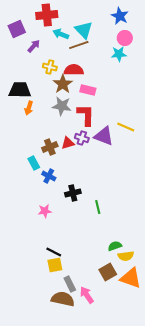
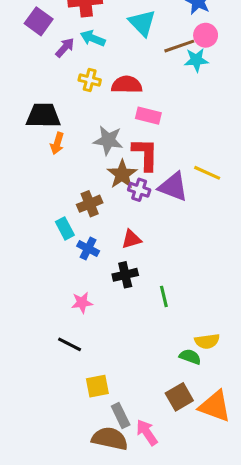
purple square: (17, 29) -> (39, 21), turned -30
cyan arrow: (61, 34) -> (93, 38), moved
brown line: (79, 45) -> (179, 46), moved
brown star: (63, 84) -> (122, 174), moved
red triangle: (68, 143) -> (131, 239), moved
green semicircle: (115, 246) -> (190, 357), turned 40
black line: (54, 252) -> (70, 344), moved
yellow semicircle: (126, 256) -> (207, 341), moved

